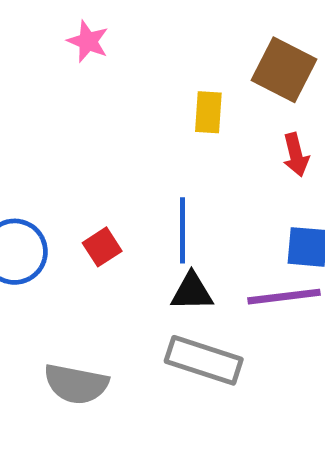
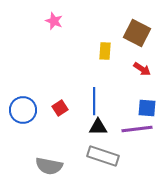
red arrow: (296, 155) -> (142, 69), turned -42

